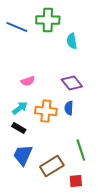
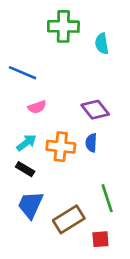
blue line: (17, 27) -> (22, 73), moved
cyan semicircle: (72, 41) -> (102, 44), moved

